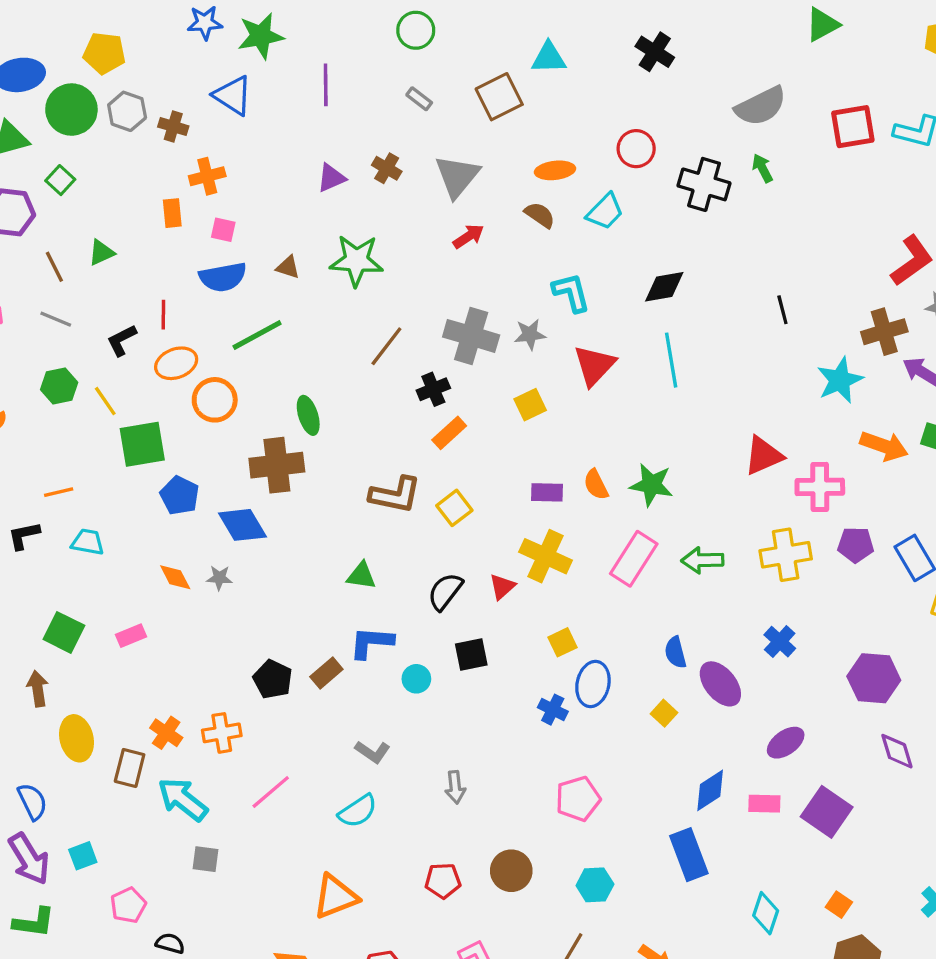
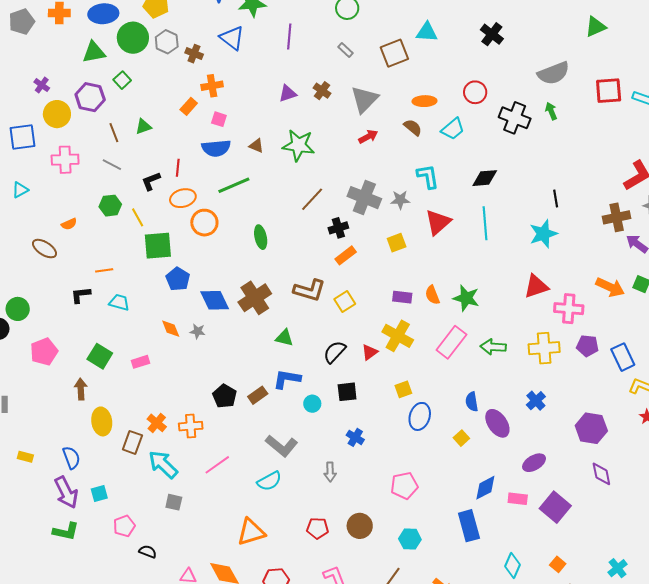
orange rectangle: (172, 213) -> (189, 106), turned 42
cyan star: (840, 380) -> (543, 234), moved
brown cross: (277, 465) -> (255, 298), moved, turned -32
blue cross: (553, 710) -> (355, 437), moved
gray L-shape: (373, 752) -> (282, 446), size x1.5

